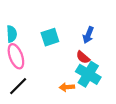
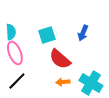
red semicircle: (83, 57) -> (60, 59), moved, size x1.6
cyan cross: (88, 74) -> (91, 83), moved

